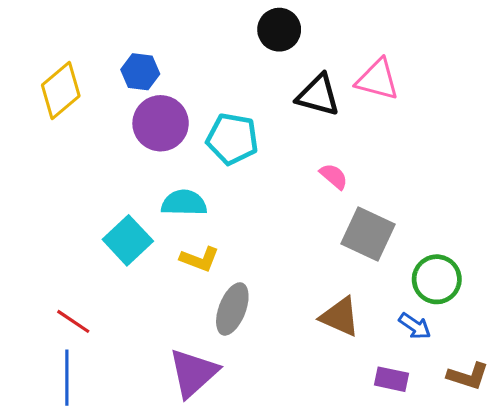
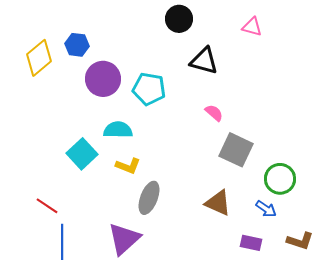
blue hexagon: (140, 72) -> (77, 45), moved
pink triangle: (377, 80) -> (252, 27), moved, size x0.7
blue line: (67, 378) -> (62, 242), moved

